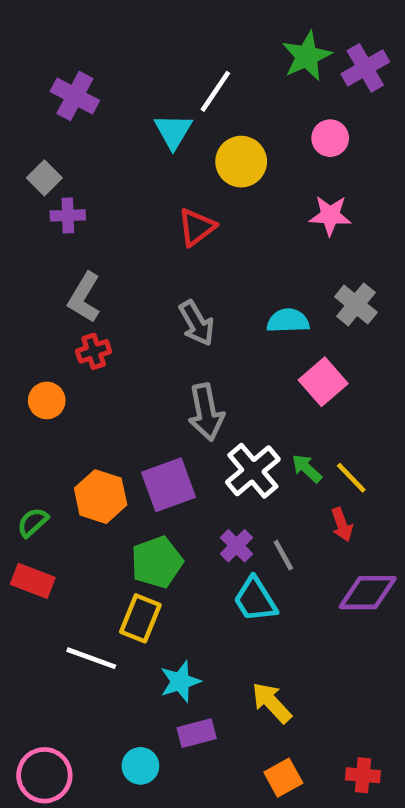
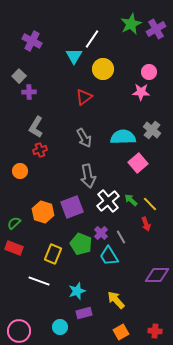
pink circle: (330, 138) -> (149, 72), moved
cyan semicircle: (288, 321) -> (123, 137), size x1.4
green pentagon: (157, 562) -> (81, 244), moved, turned -30
purple diamond: (368, 593) -> (157, 275), moved
yellow rectangle: (140, 618) -> (53, 254), moved

